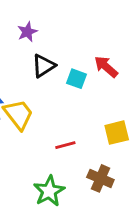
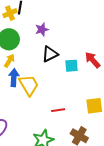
cyan square: (76, 79) -> (71, 66), turned -32

